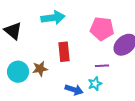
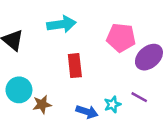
purple line: (102, 66) -> (139, 97), moved, turned 32
brown star: (40, 69) -> (42, 104), moved

